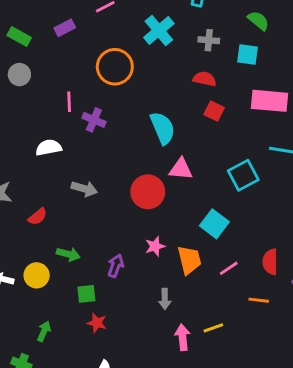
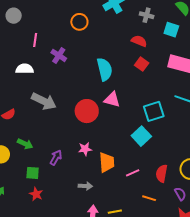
orange circle: (115, 67) -> (79, 22), size x0.7
pink line: (69, 102) -> (35, 40), moved
gray arrow: (84, 189) -> (44, 101), size x1.4
cyan square: (214, 224) -> (141, 136), moved
gray arrow: (165, 299) -> (85, 186), turned -96

